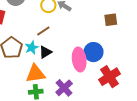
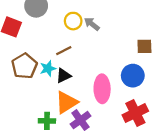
blue circle: (93, 52) -> (133, 76), moved
orange triangle: (36, 74) -> (67, 102), moved, turned -30

